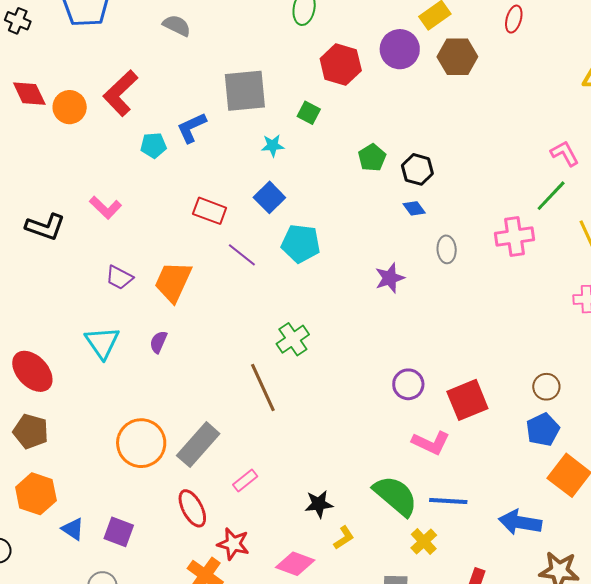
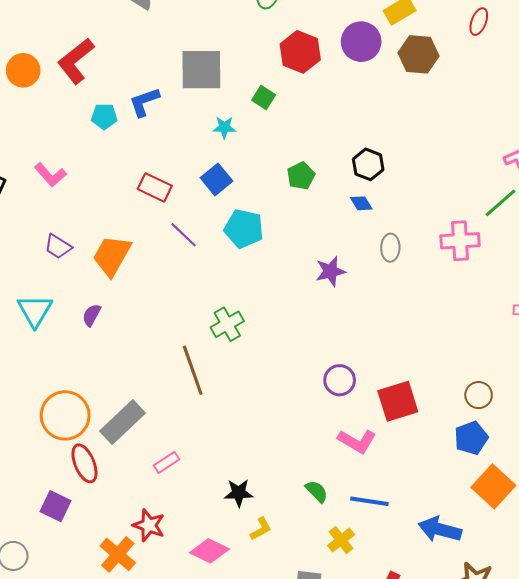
green pentagon: (372, 158) -> (301, 176), moved
green semicircle: (395, 496) -> (317, 491), size x0.5
red ellipse: (192, 508) -> (84, 463), moved
purple square: (119, 532) -> (56, 506), moved

